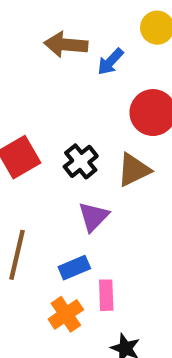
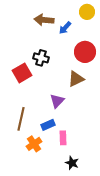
black cross: (81, 161) -> (41, 58), moved, turned -35
orange cross: (66, 314) -> (34, 144), moved

